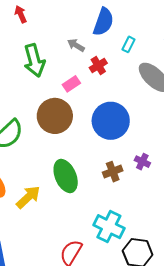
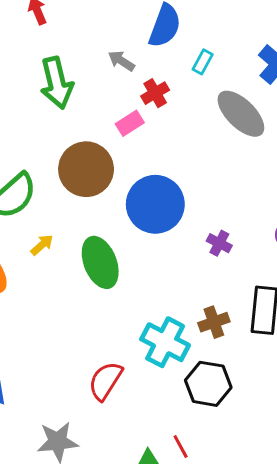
pink rectangle: (71, 84) -> (130, 123), moved
blue circle: (111, 121) -> (155, 204), moved
brown cross: (113, 172) -> (214, 322), moved
yellow arrow: (28, 197) -> (42, 245), moved, size x0.6

